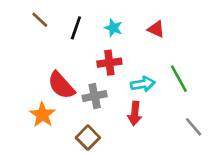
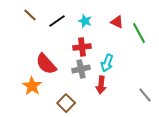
black line: (76, 28) -> (57, 21), turned 36
green line: (179, 79) -> (139, 33), moved
cyan arrow: (143, 84) -> (107, 63), turned 120
gray cross: (95, 96) -> (81, 69), moved

